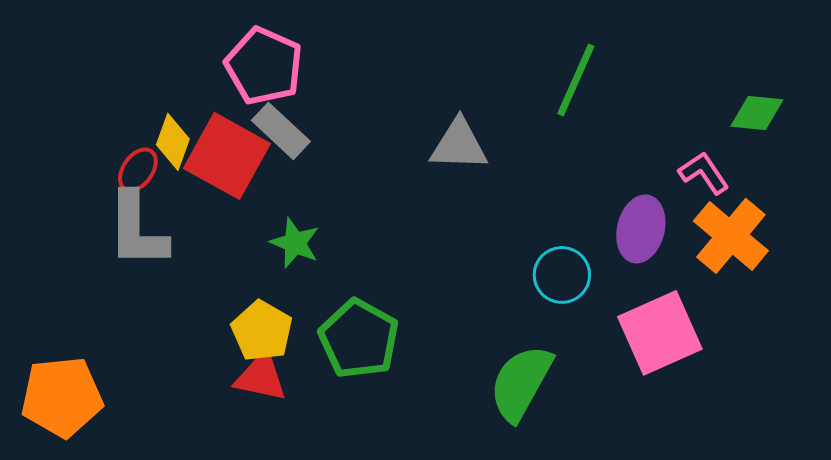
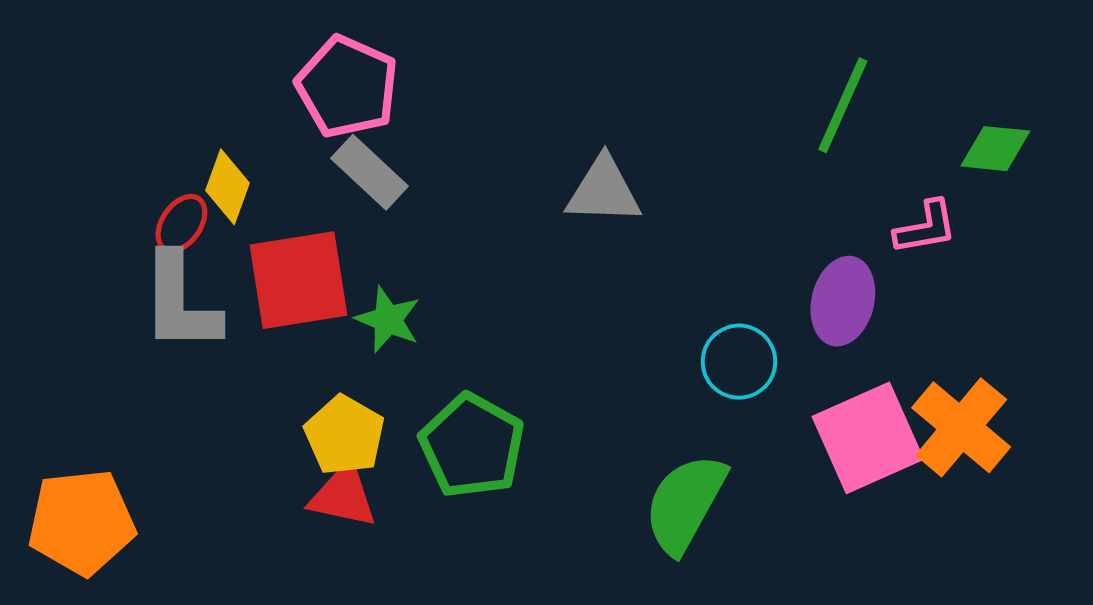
green line: (576, 80) -> (843, 105), moved
red square: (227, 156) -> (298, 280), moved, turned -38
pink L-shape: (704, 173) -> (926, 227), turned 114
orange cross: (731, 236) -> (961, 427), moved

